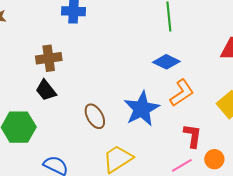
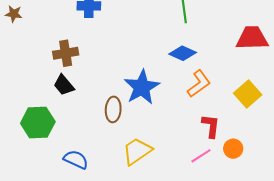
blue star: (142, 109) -> (142, 87), moved
brown ellipse: (95, 116) -> (113, 109), turned 35

